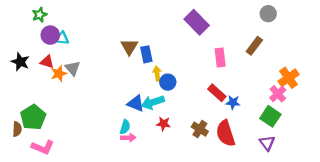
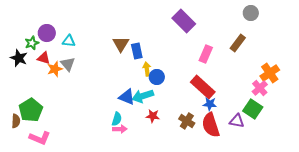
green star: (40, 15) -> (32, 43), moved
cyan triangle: (62, 38) -> (69, 41), moved
pink rectangle: (220, 57) -> (206, 54), turned 30
red rectangle: (217, 93) -> (203, 87), size x1.4
blue star: (233, 102) -> (210, 104), moved
purple triangle: (267, 143) -> (237, 121), moved, turned -42

